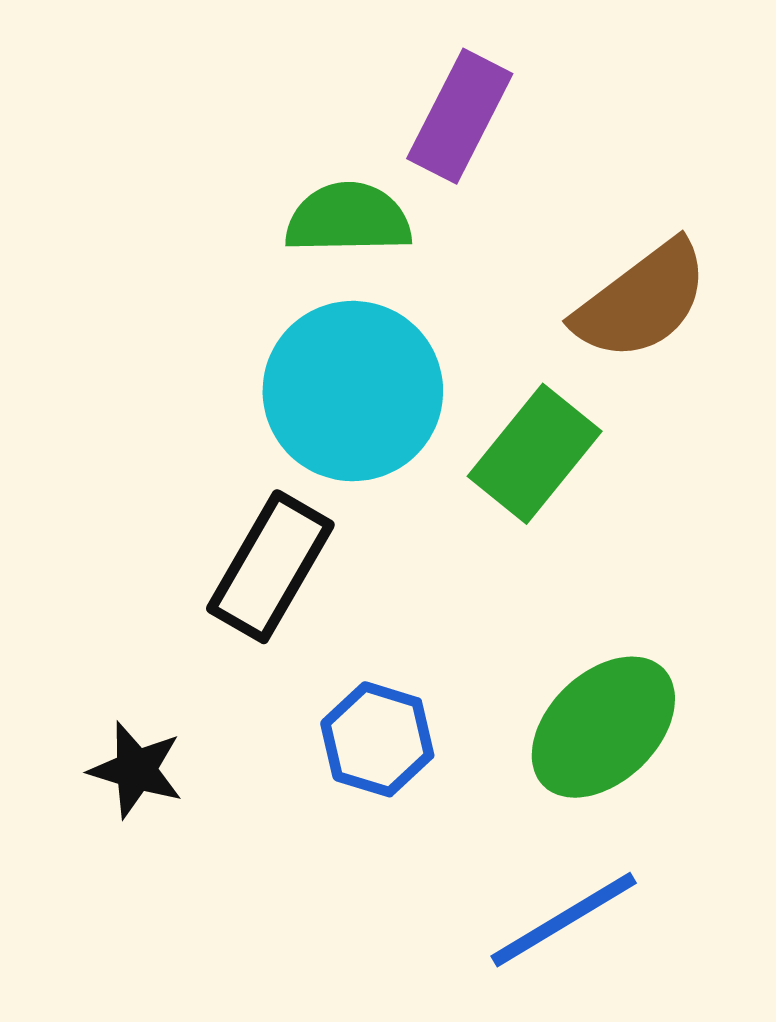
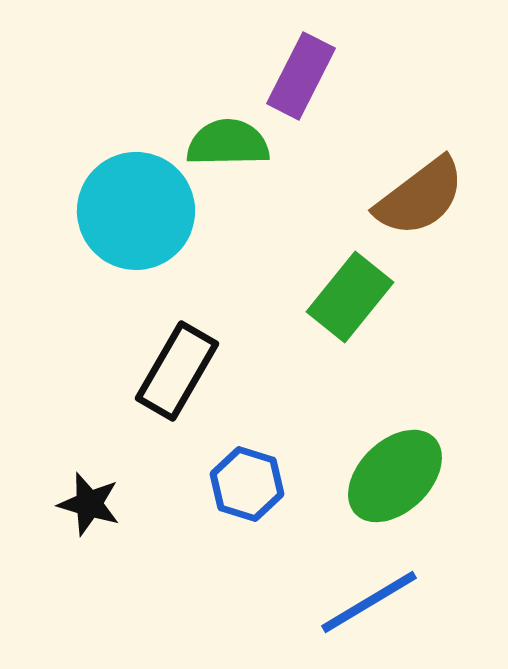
cyan circle: (353, 391) -> (136, 211), moved

